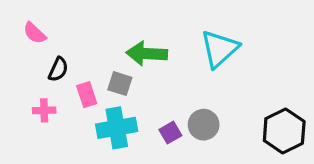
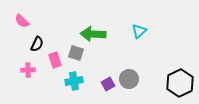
cyan triangle: (219, 49) -> (139, 31), size x0.6
cyan cross: (117, 128) -> (74, 81), size x0.7

